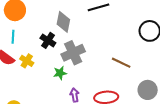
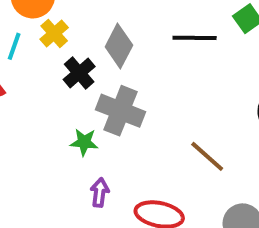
gray cross: (73, 53) -> (120, 111), turned 30
yellow cross: (27, 61) -> (54, 33), moved

